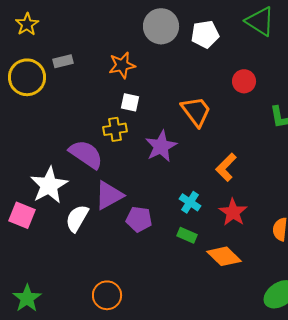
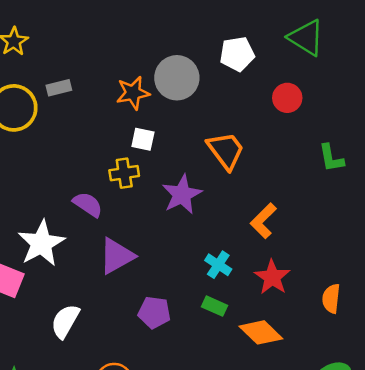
gray circle: (161, 26) -> (177, 78), moved
red circle: (244, 81) -> (287, 98), moved
purple semicircle: (86, 154) -> (88, 204), size x0.7
white semicircle: (77, 218) -> (65, 321), moved
purple pentagon: (139, 219) -> (154, 312), moved

